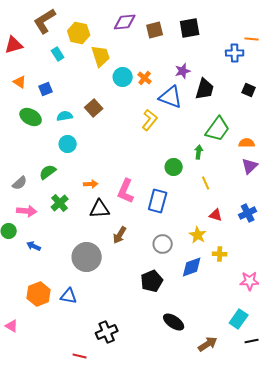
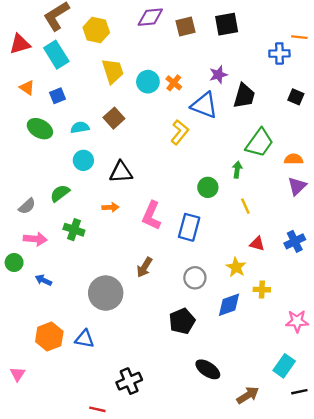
cyan rectangle: (58, 54) -> (56, 55), moved, size x1.6
yellow trapezoid: (101, 56) -> (113, 71), moved
green cross: (60, 203) -> (74, 230), turned -30
black triangle: (100, 209) -> (121, 172), moved
pink triangle: (12, 326) -> (18, 374), turned 32

